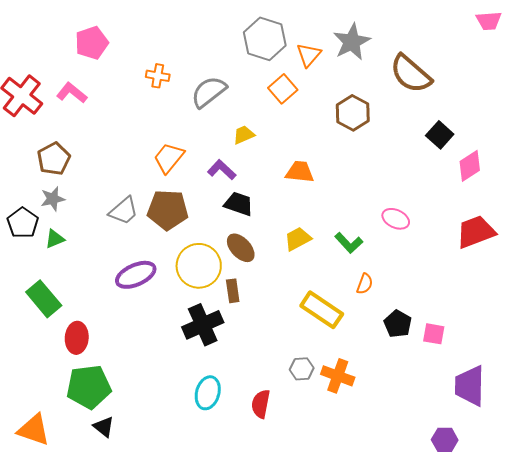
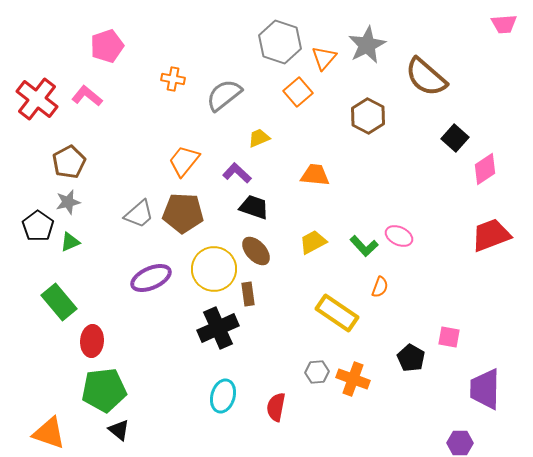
pink ellipse: (396, 219) -> (399, 236), moved
black pentagon: (398, 324) -> (411, 358), moved

